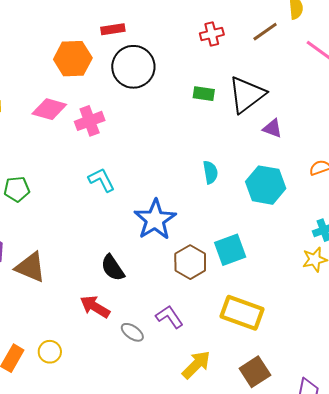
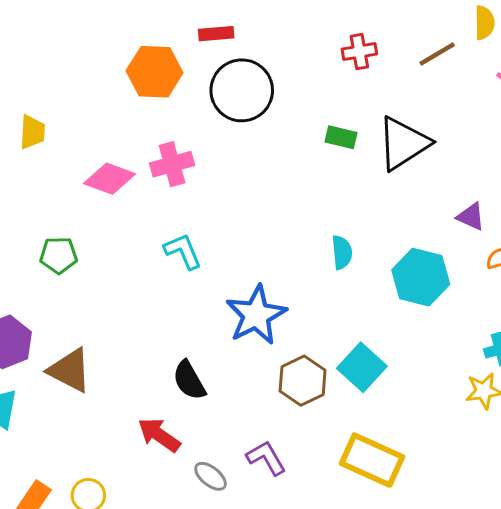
pink diamond: (49, 109) -> (109, 179), moved
purple triangle: (273, 128) -> (471, 217), moved
cyan square: (230, 250) -> (362, 367), turned -32

